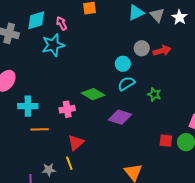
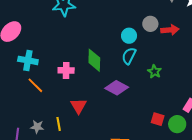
cyan semicircle: (126, 84) -> (129, 56), turned -42
green diamond: (93, 94) -> (94, 60), turned 50
orange line: (40, 129) -> (35, 85), turned 36
red triangle: (76, 143) -> (79, 106), moved, turned -30

